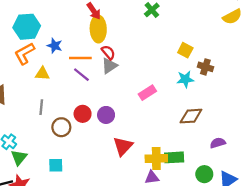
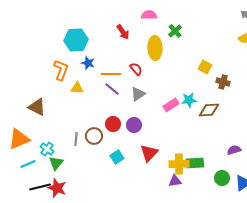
cyan hexagon: (27, 27) -> (76, 40), moved
yellow ellipse: (98, 29) -> (155, 48), moved
orange L-shape: (24, 54) -> (61, 70), turned 140
gray triangle: (109, 66) -> (138, 94), moved
cyan star: (185, 79) -> (189, 100), moved
gray line: (41, 107) -> (76, 139), moved
brown diamond: (191, 116) -> (209, 110), moved
cyan square: (56, 165) -> (117, 157), moved, turned -32

